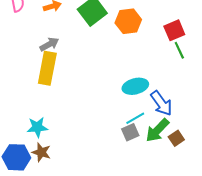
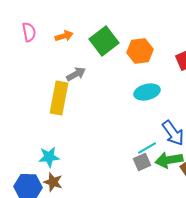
gray arrow: (49, 44) -> (76, 74), moved
cyan ellipse: (135, 86) -> (147, 92), moved
green arrow: (157, 130) -> (169, 160), turned 36

